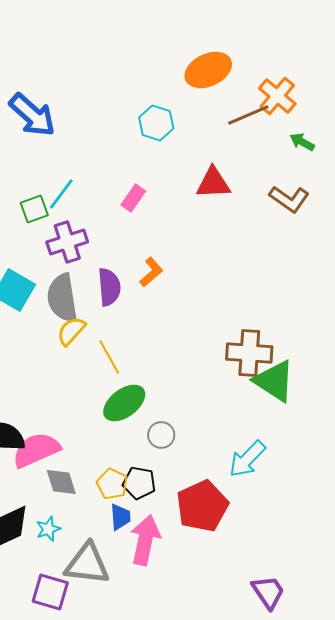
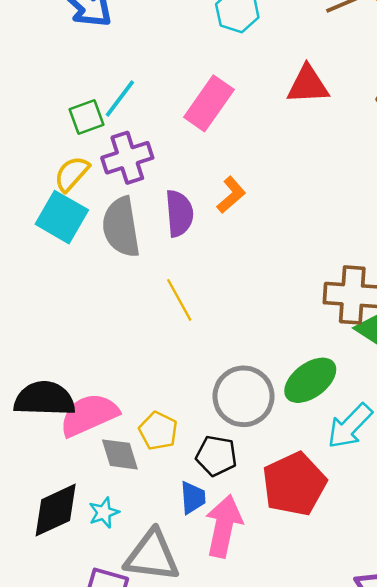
pink rectangle: (133, 198) -> (209, 103), size x1.6
yellow semicircle: (71, 331) -> (72, 174), moved
green ellipse: (124, 403) -> (310, 380), moved
gray circle: (161, 435) -> (244, 396), size x1.8
yellow pentagon: (112, 484) -> (158, 431), moved

